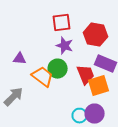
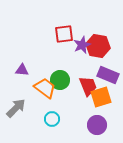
purple star: (65, 46) -> (82, 45), moved, turned 30
cyan circle: (80, 116) -> (52, 119), moved

